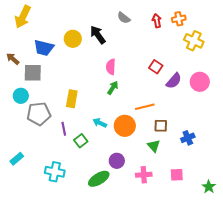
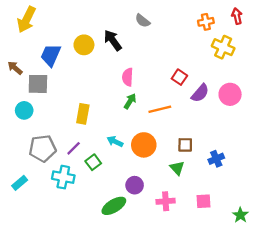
red arrow: (157, 21) -> (237, 16), moved
blue trapezoid: (44, 48) -> (51, 55), turned 100
orange line: (145, 107) -> (160, 109), moved
gray pentagon: (39, 114) -> (43, 148), moved
purple line: (64, 129) -> (74, 148), turned 56
cyan cross: (55, 172) -> (63, 177), moved

